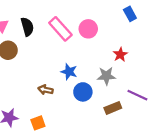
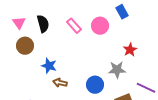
blue rectangle: (130, 14) -> (122, 12), moved
pink rectangle: (60, 29) -> (74, 26), size x0.7
blue star: (69, 72) -> (49, 66), moved

